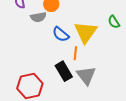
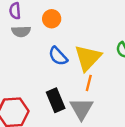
gray semicircle: (38, 17) -> (21, 31), moved
orange line: (75, 53) -> (89, 83), moved

